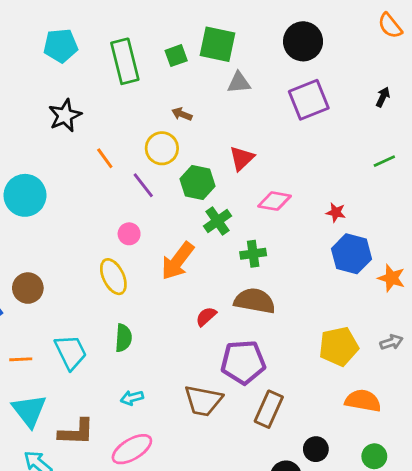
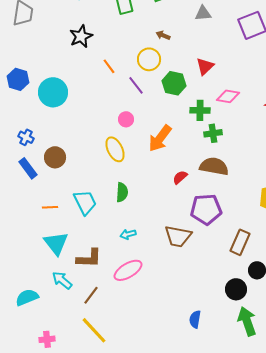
green cross: (217, 221) -> (200, 110), moved, turned 36
brown rectangle: (269, 409) -> (240, 242), moved

